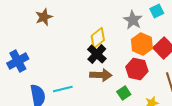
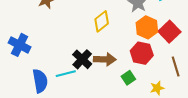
black cross: (97, 54) -> (82, 59), moved
blue cross: (18, 61) -> (20, 45), turned -35

